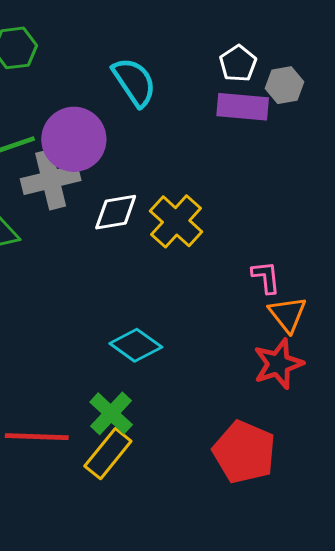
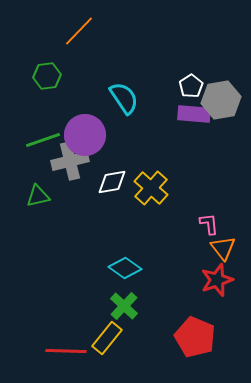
gray hexagon: (284, 85) -> (221, 100), size x1.6
green cross: (111, 413) -> (124, 306), moved
red line: (37, 437) -> (66, 351), moved

